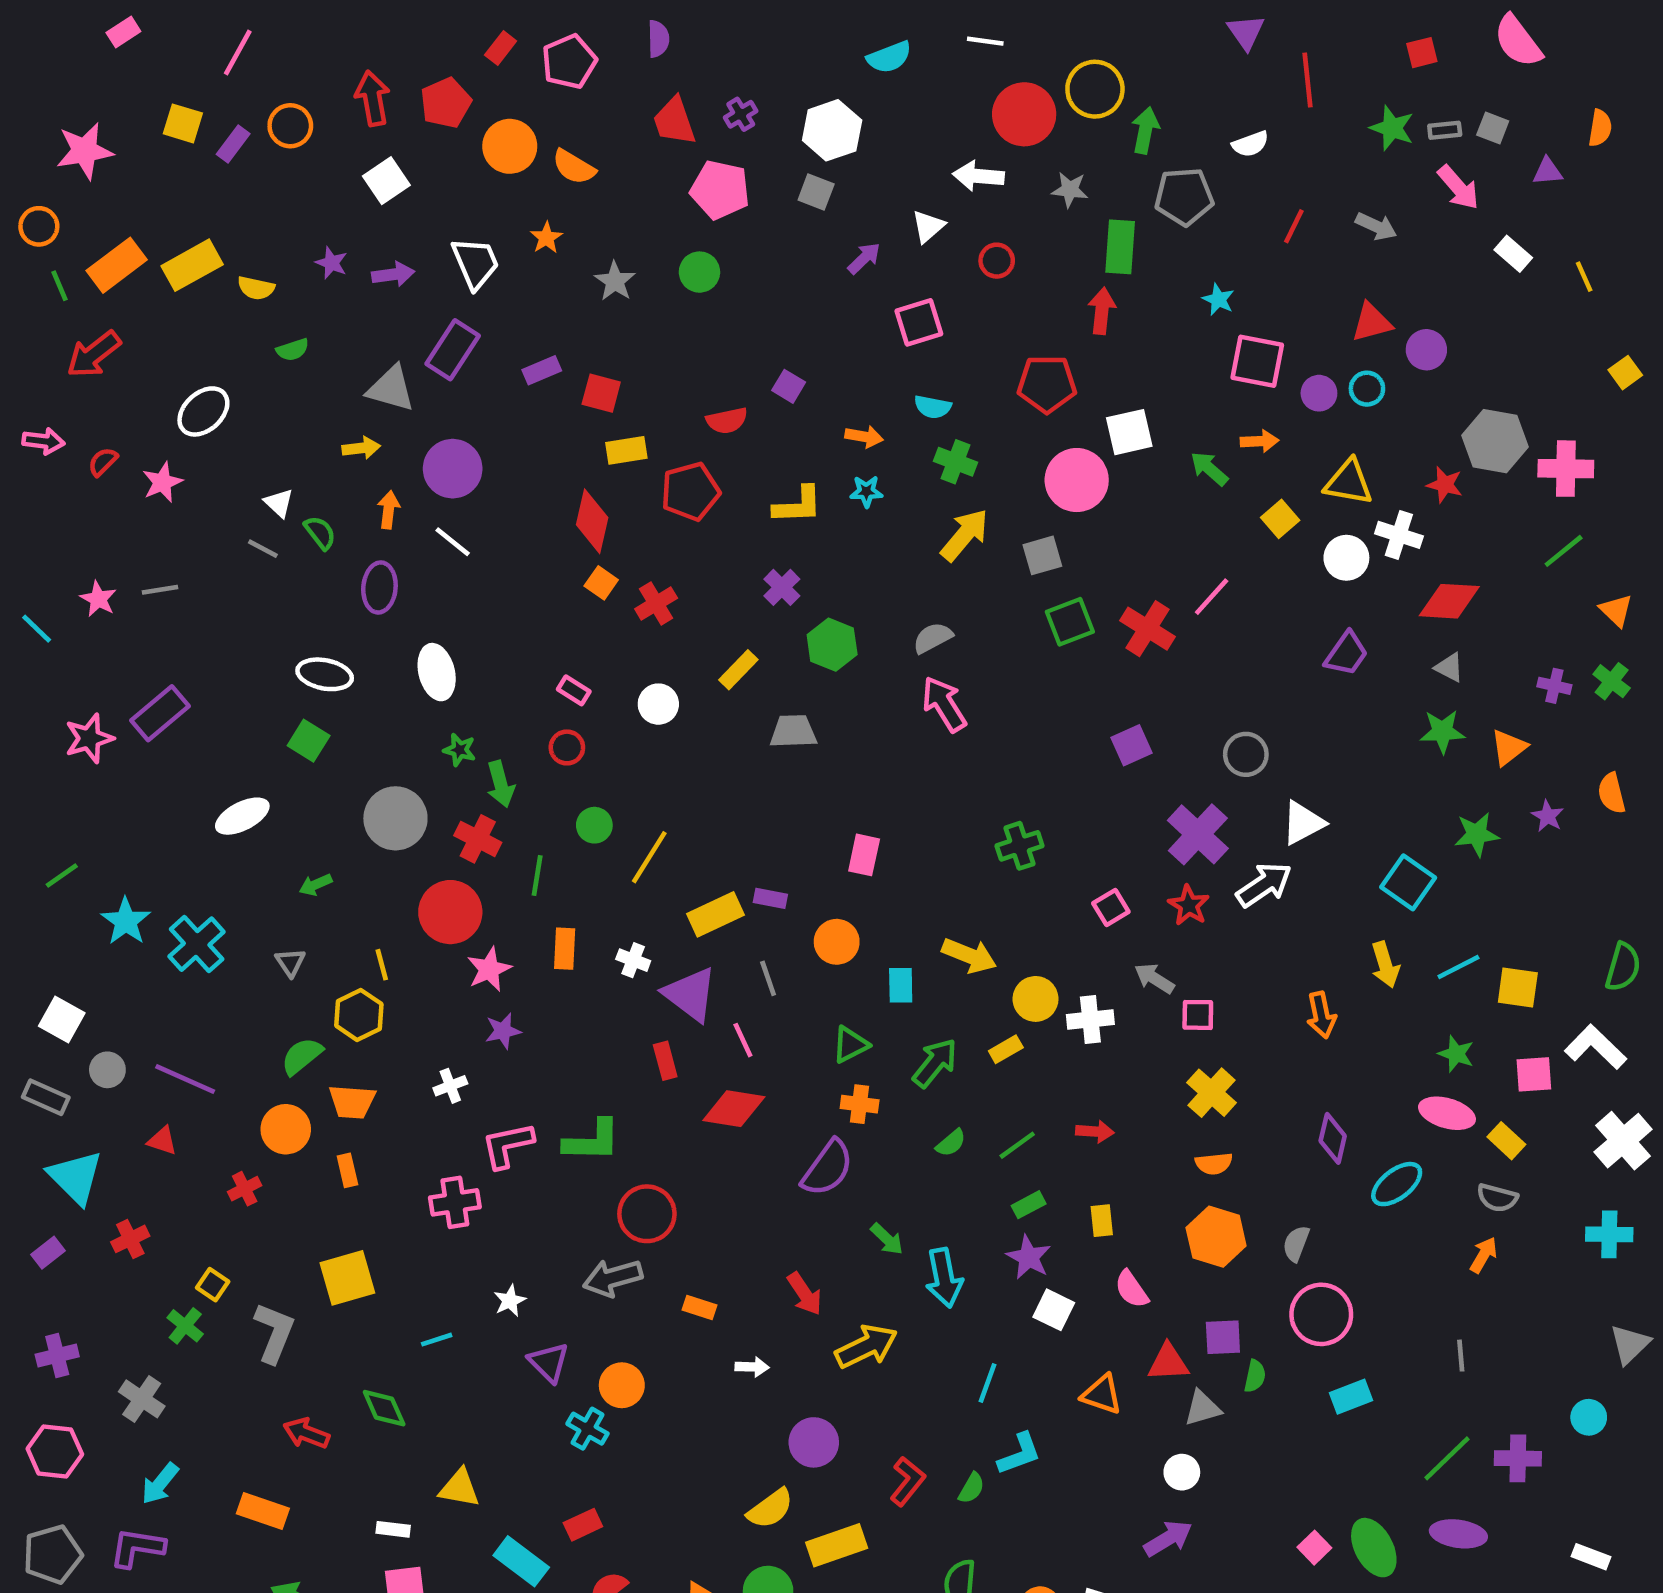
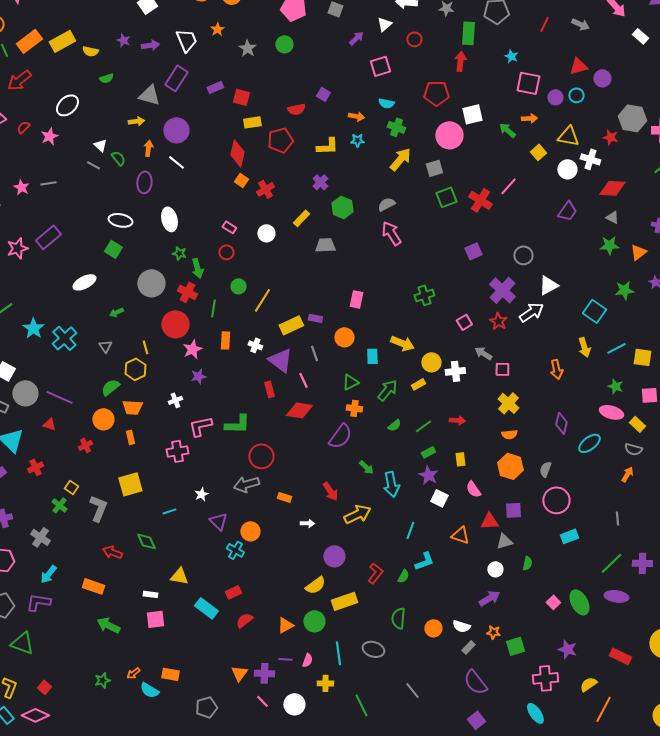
gray circle: (107, 1070) -> (25, 393), size x1.6
green semicircle: (1255, 1376) -> (527, 563), moved

